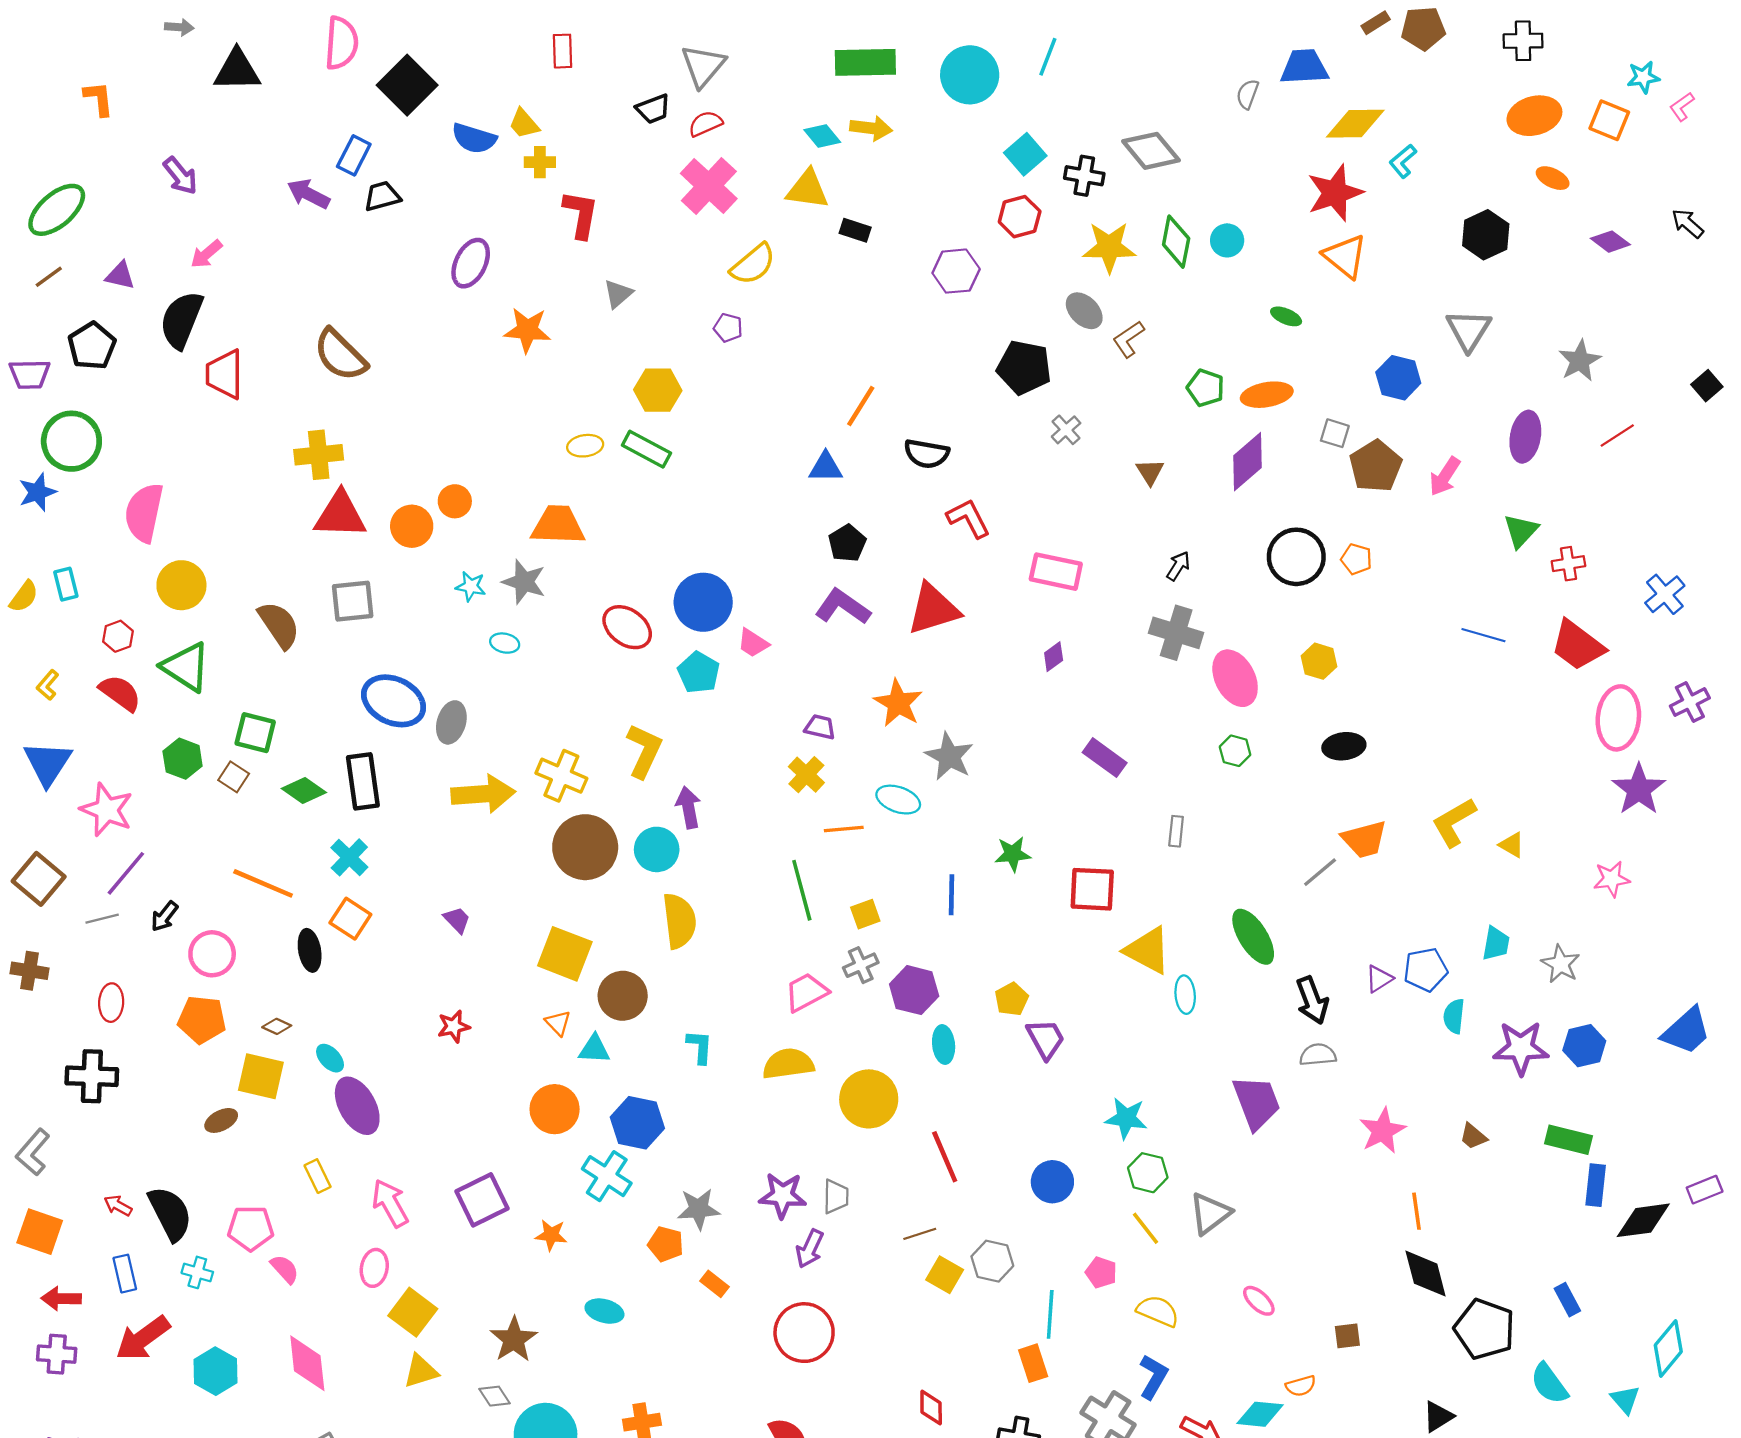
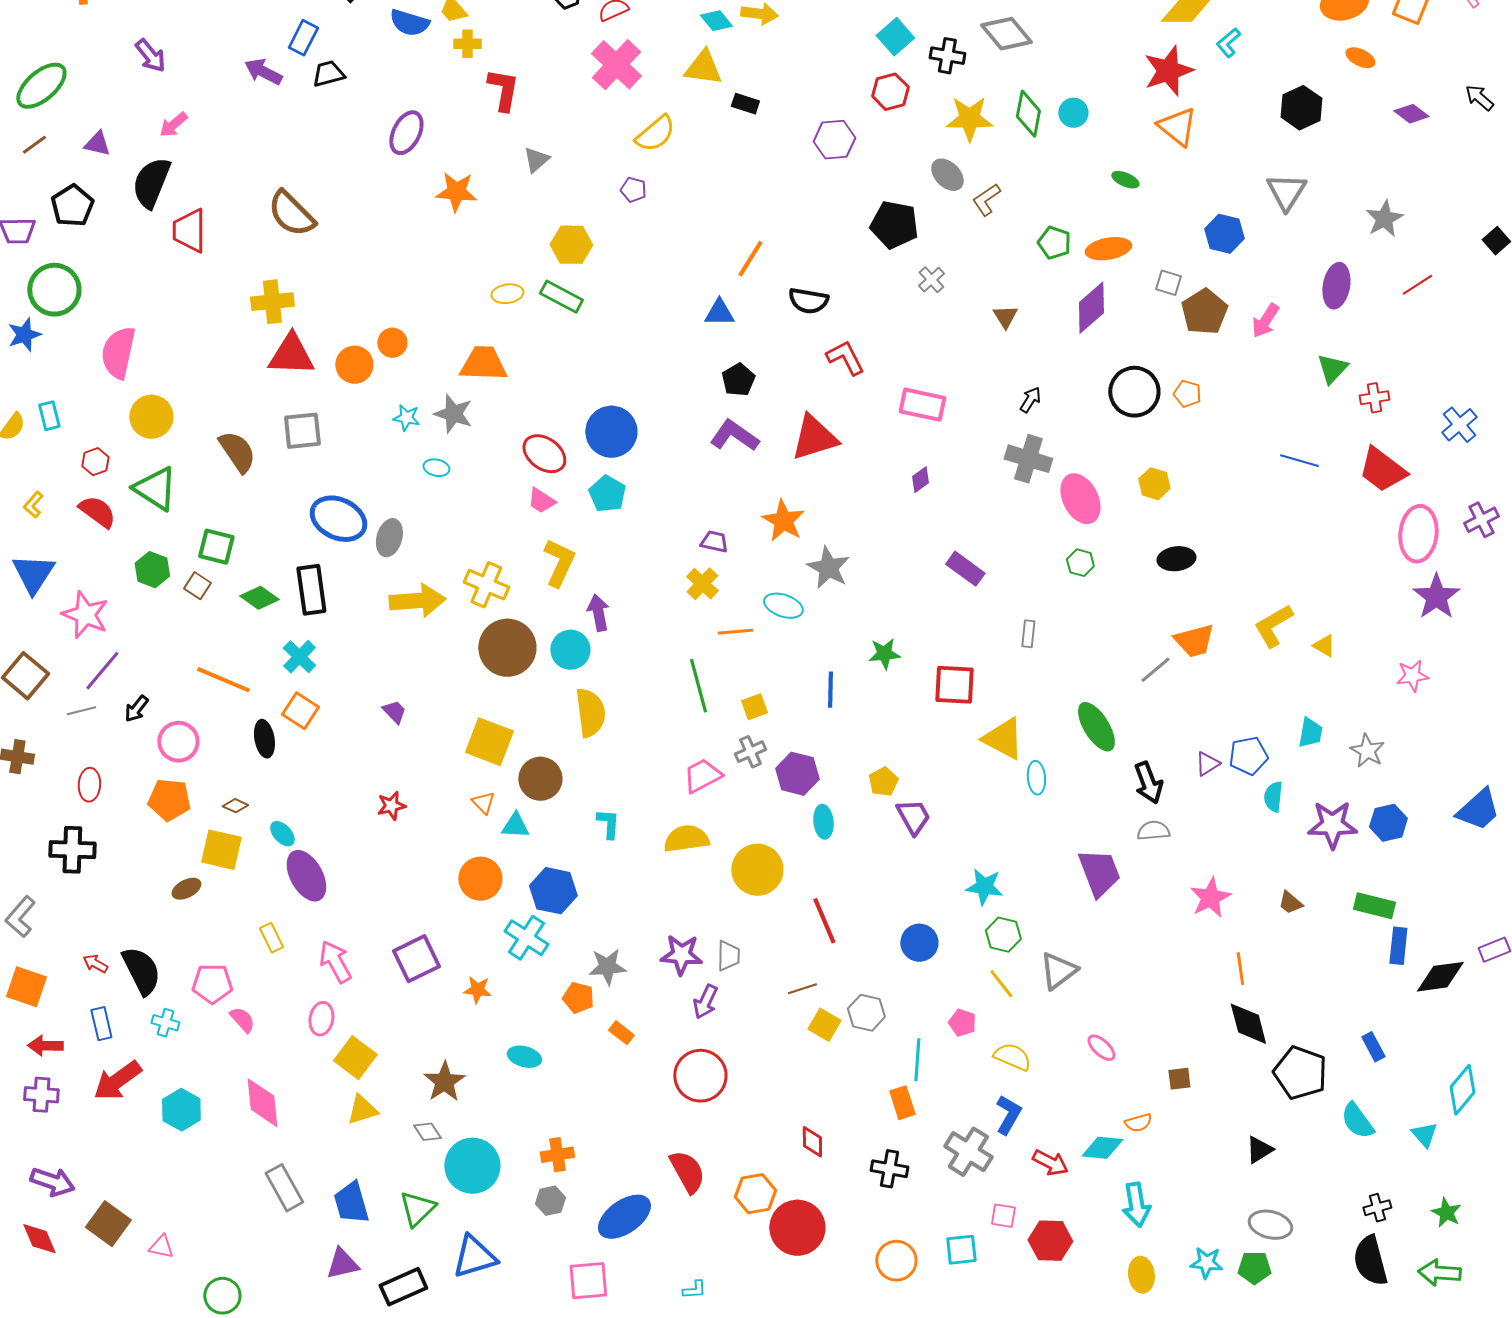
pink trapezoid: (753, 643) -> (541, 501), moved

